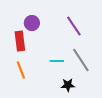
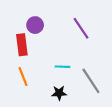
gray line: (81, 60) -> (91, 81), moved
black star: (68, 85) -> (59, 93), moved

